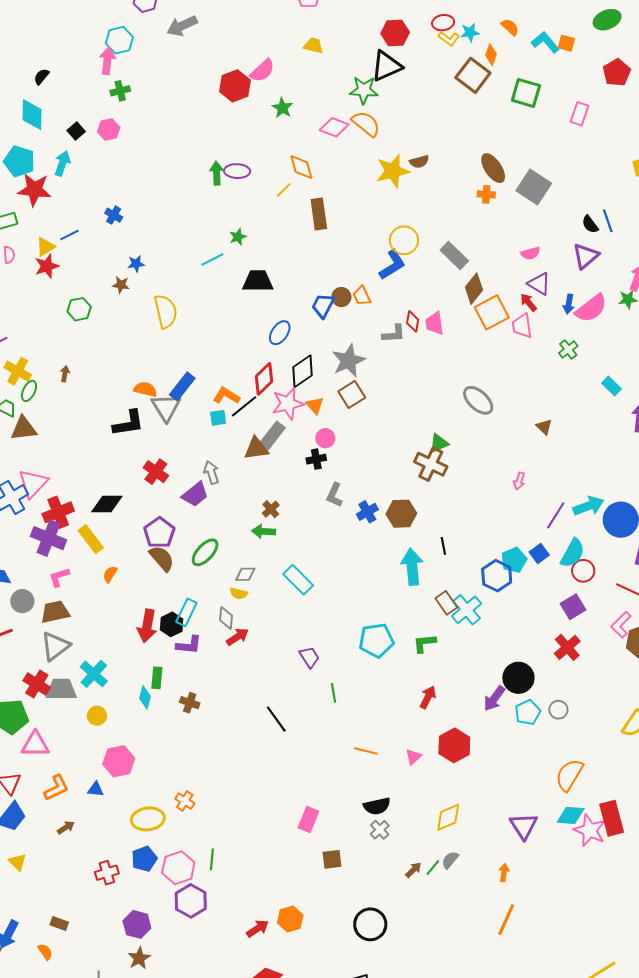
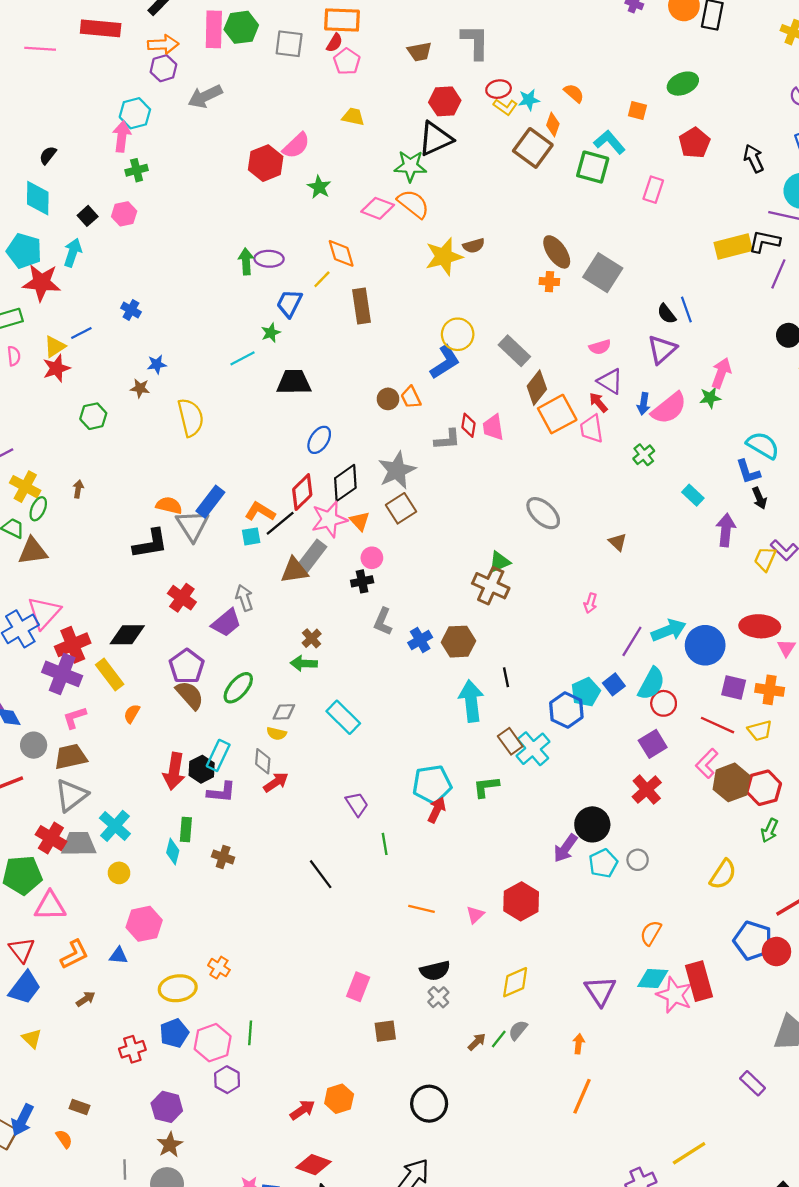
cyan L-shape: (545, 42) -> (610, 142), moved
blue trapezoid: (323, 306) -> (289, 303), moved
red arrow: (428, 697) -> (437, 810), moved
orange semicircle: (569, 775) -> (651, 933), size x0.7
purple hexagon: (191, 901) -> (227, 1080), size x0.7

